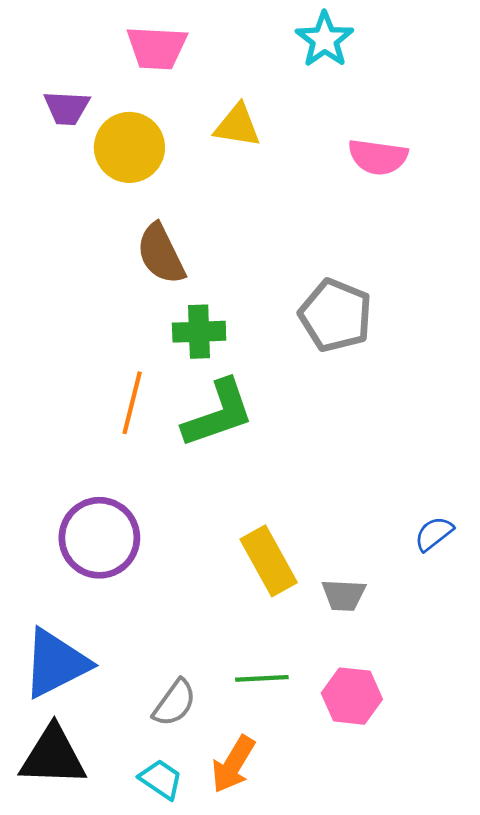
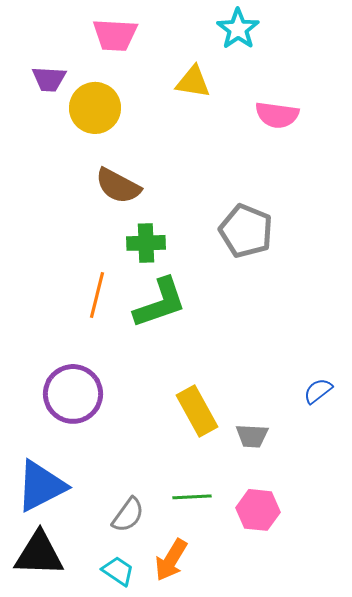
yellow triangle: (237, 126) -> (193, 82), moved
brown semicircle: (161, 254) -> (118, 186), turned -36

